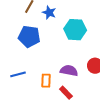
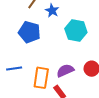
purple semicircle: (69, 71) -> (65, 71), turned -42
orange rectangle: (46, 81) -> (41, 78), size x1.5

